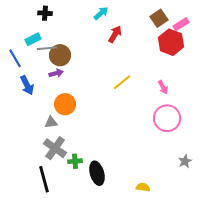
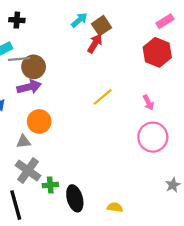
brown square: (159, 18) -> (102, 26), moved
pink rectangle: (181, 24) -> (165, 21), moved
purple arrow: (56, 73) -> (29, 87), size x1.5
yellow semicircle: (143, 187) -> (115, 207), moved

